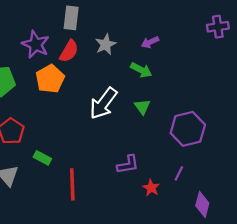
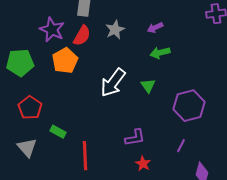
green arrow: (141, 70) -> (160, 53), moved, turned 138
red star: (151, 188) -> (143, 164), moved

